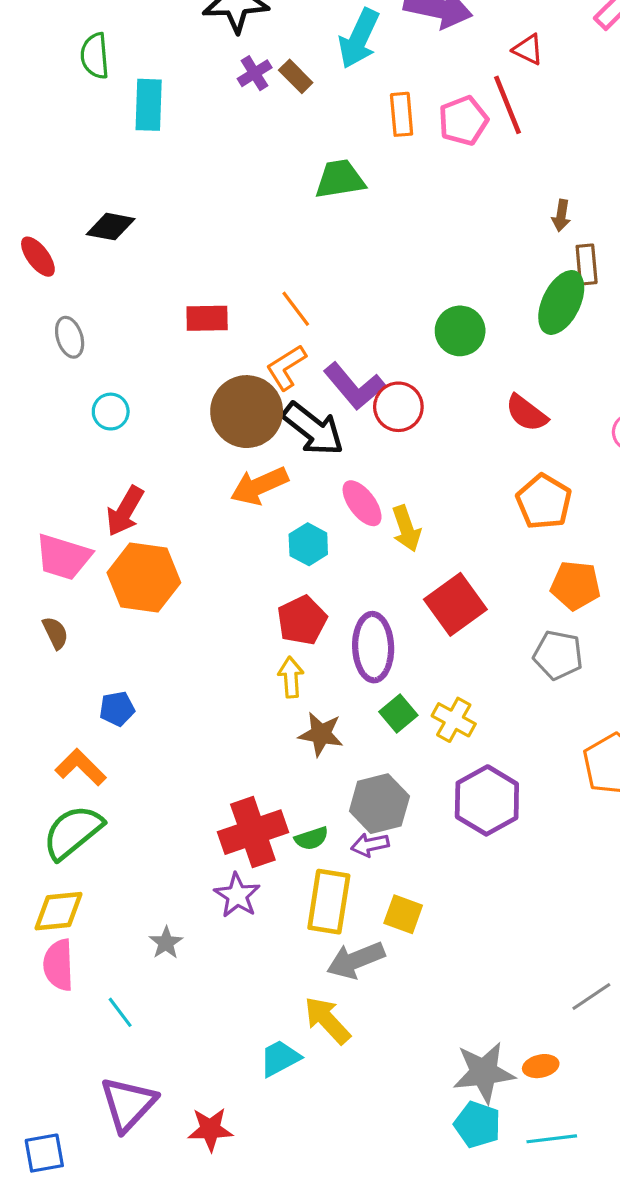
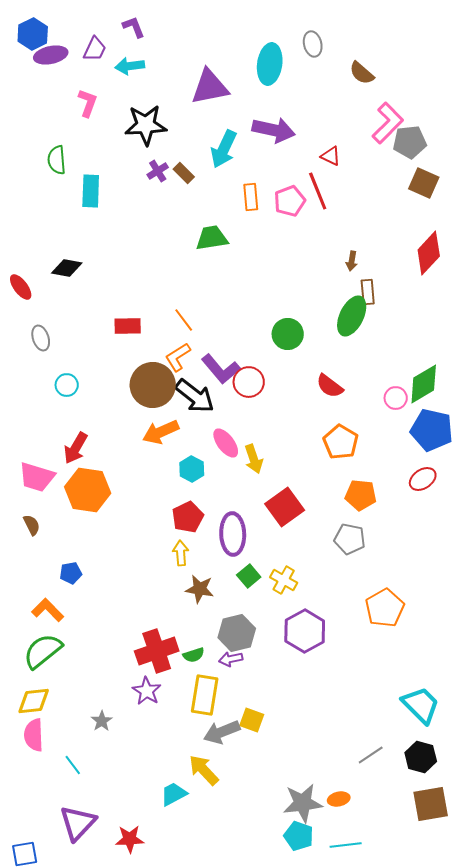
yellow square: (403, 914) -> (252, 720), moved

